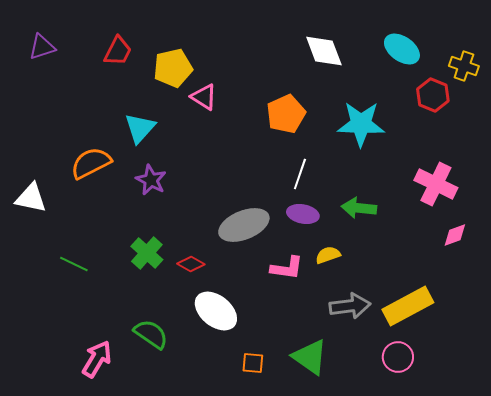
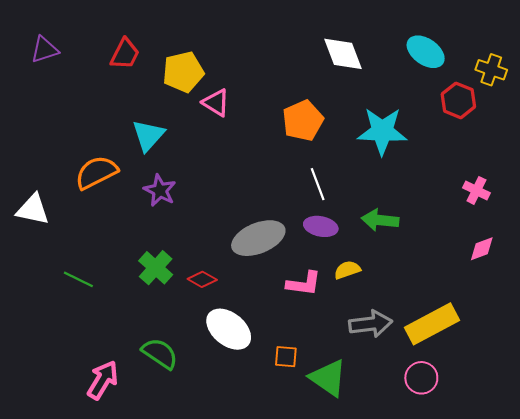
white line: (300, 174) -> (318, 184), turned -40
pink cross: (436, 184) -> (476, 190), moved, size x0.6
orange square: (253, 363) -> (286, 357), moved

